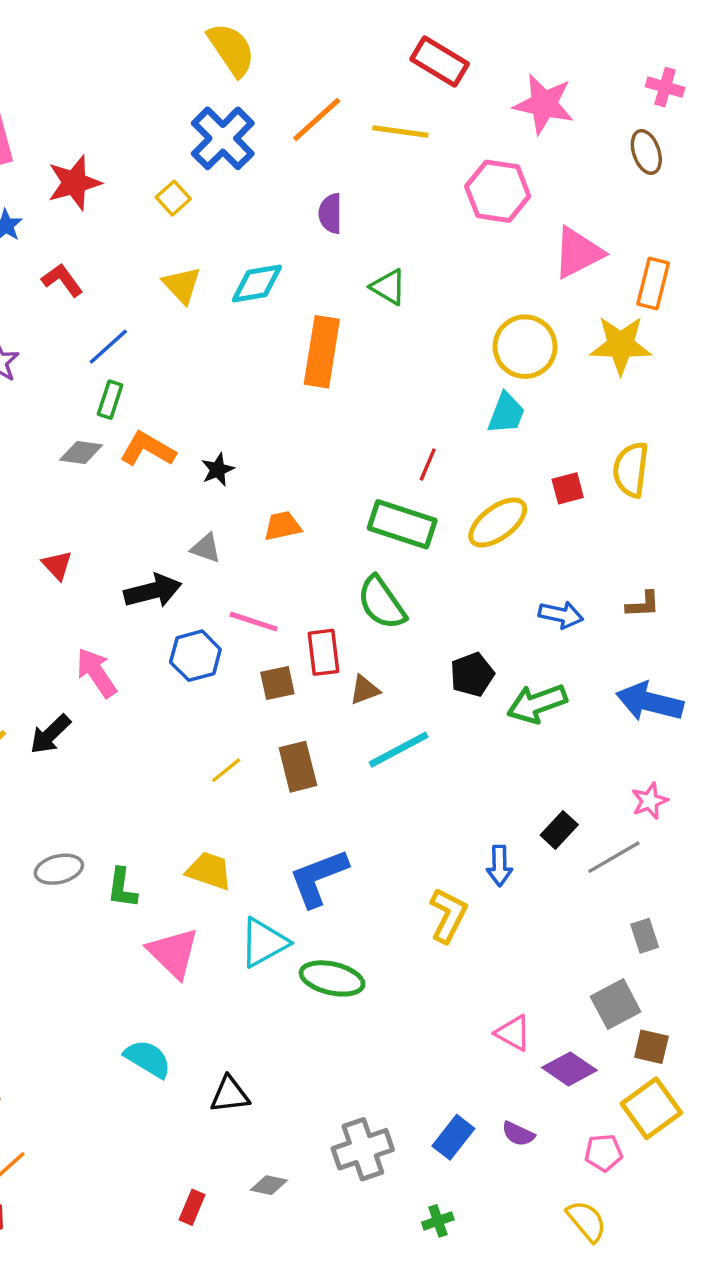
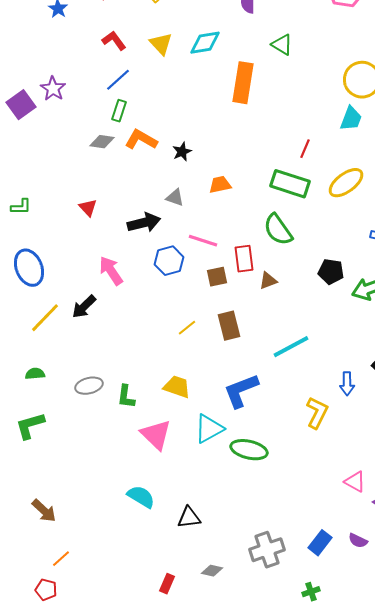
red L-shape: (62, 280) -> (114, 41), moved
black pentagon: (472, 675) -> (331, 272), turned 30
cyan line: (399, 750) -> (291, 347), moved

